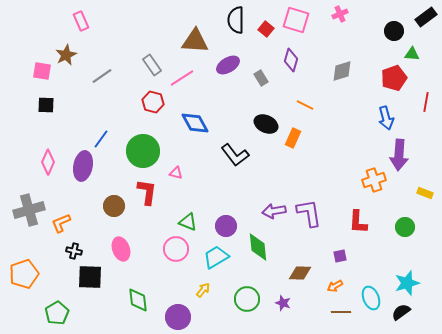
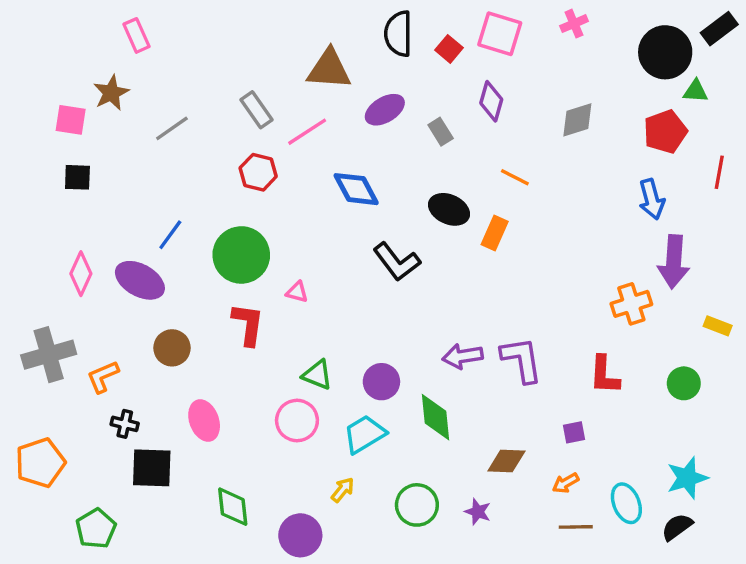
black circle: (394, 31) -> (665, 52), size x1.6
blue diamond: (195, 123) -> (356, 189), moved
purple ellipse: (83, 166) -> (140, 280), turned -72
brown circle: (114, 206) -> (172, 348), moved

